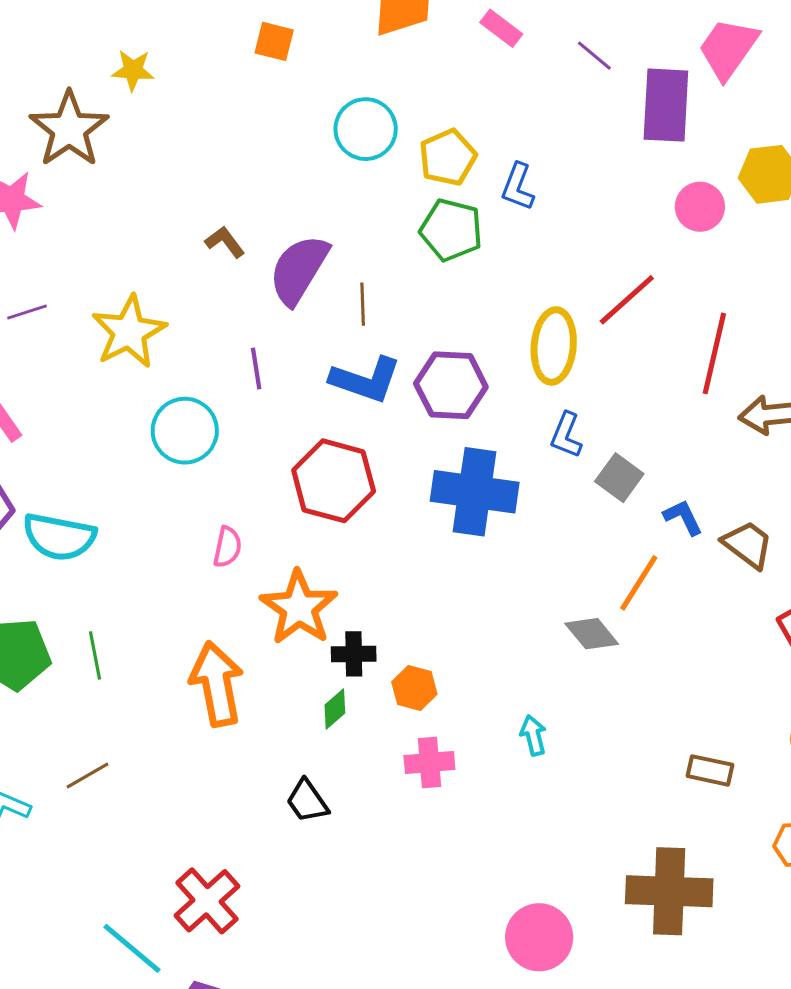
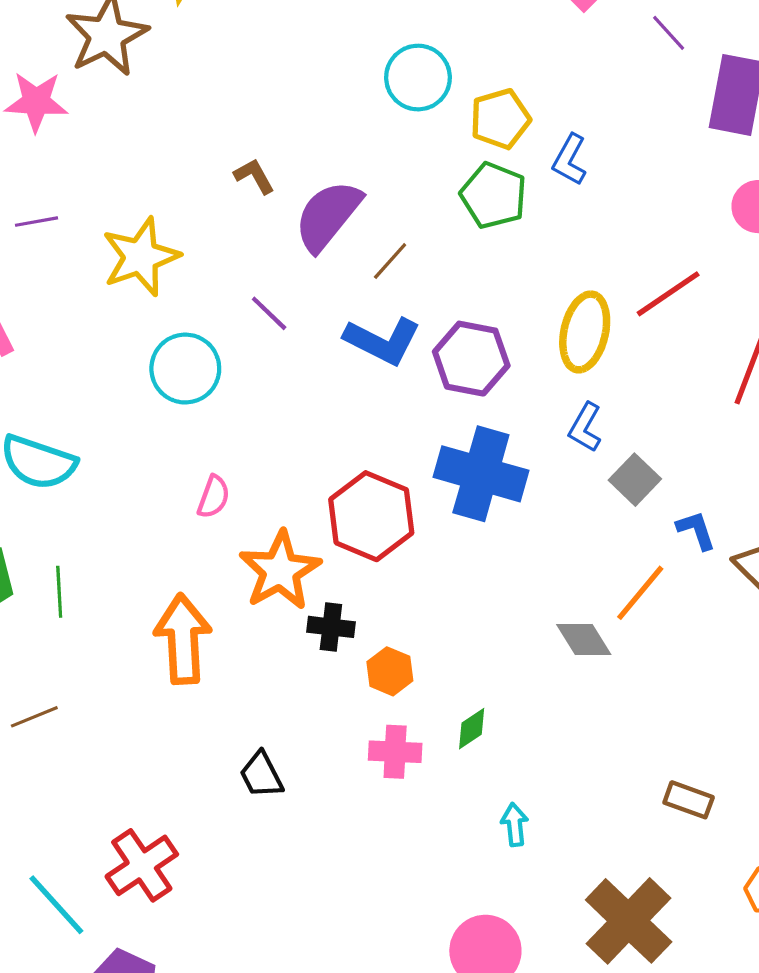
brown line: (363, 304) -> (390, 261), turned 36
purple line: (256, 368) -> (269, 313), turned -45
red hexagon: (334, 481) -> (371, 516), moved
green diamond: (335, 709) -> (472, 729), moved
cyan arrow: (533, 735) -> (515, 825), moved
brown cross: (669, 891) -> (629, 921), turned 34

